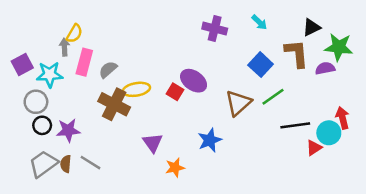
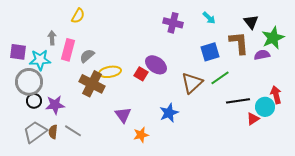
black triangle: (311, 27) -> (251, 22), turned -42
yellow semicircle: (74, 34) -> (78, 16), moved
green star: (339, 47) -> (273, 38), turned -30
purple square: (22, 65) -> (18, 52), turned 36
blue square: (261, 65) -> (210, 52), turned 30
gray circle: (36, 102) -> (29, 82), size x1.4

